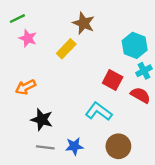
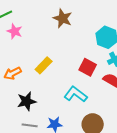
yellow rectangle: (66, 49) -> (44, 65), moved
black star: (42, 120) -> (27, 101), turned -30

